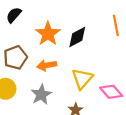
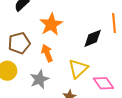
black diamond: (77, 37) -> (93, 38), moved
orange arrow: (47, 65) -> (47, 53), turned 72

